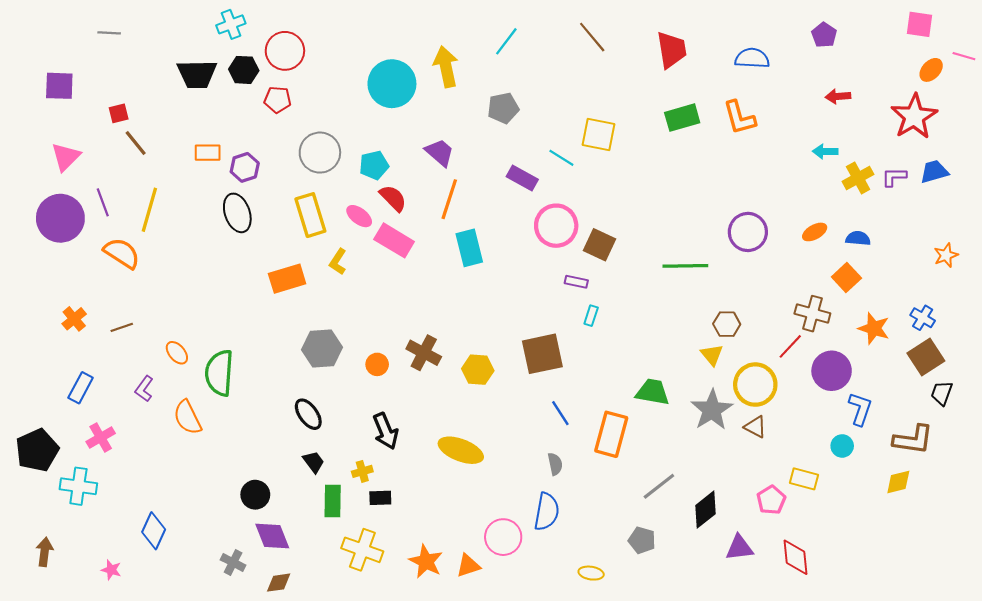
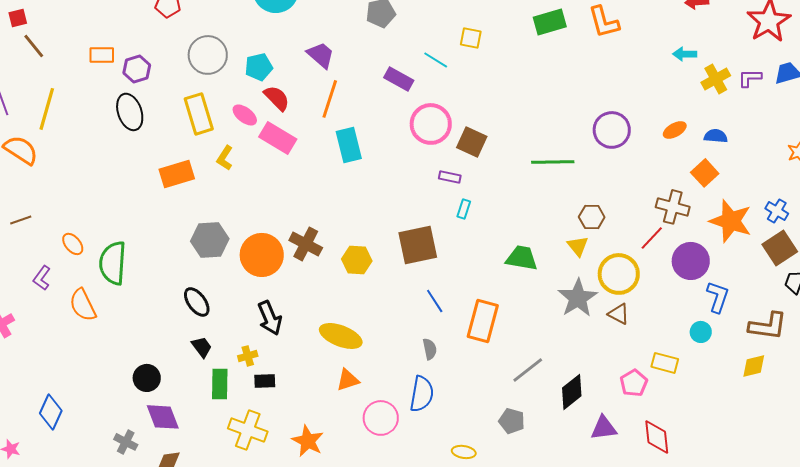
yellow square: (599, 135) -> (471, 38), size x0.7
orange star: (874, 328) -> (731, 221), size x1.4
orange circle: (377, 364) -> (262, 255), size x2.0
green trapezoid: (653, 392) -> (522, 258), moved
orange triangle: (468, 566) -> (348, 380), moved

